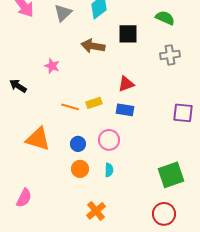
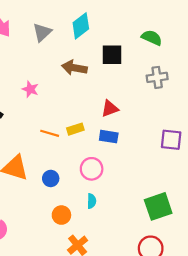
blue circle: (78, 144) -> (51, 178), moved
orange circle: (80, 169) -> (61, 215), moved

